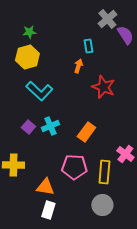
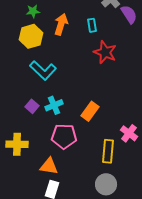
orange arrow: (78, 66) -> (61, 24), moved, size x1.5
red star: (103, 87) -> (105, 52), moved
pink pentagon: (74, 167) -> (64, 136), moved

